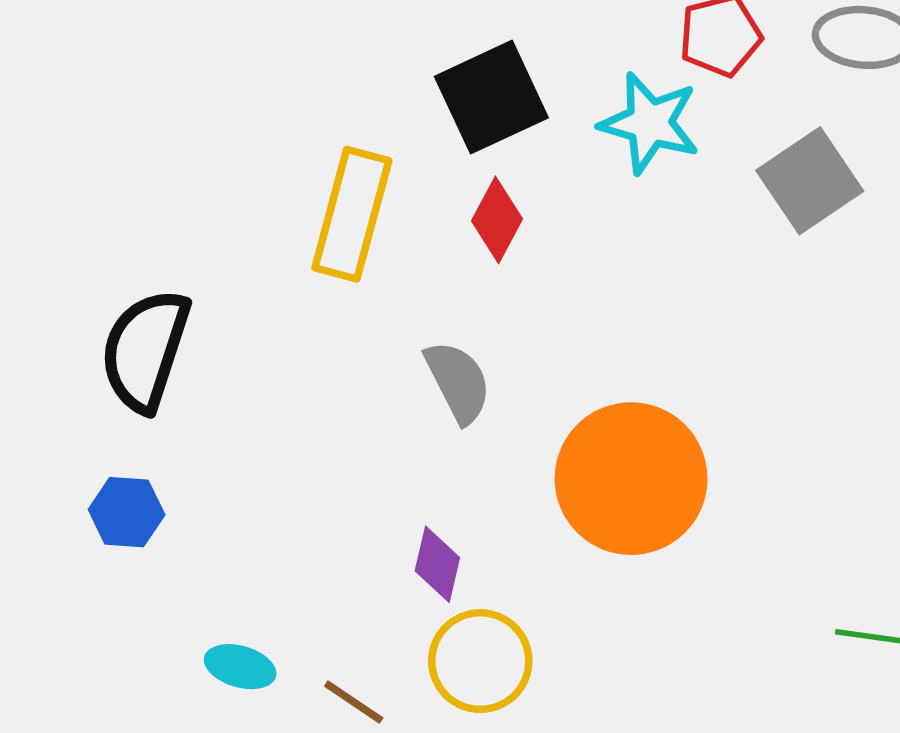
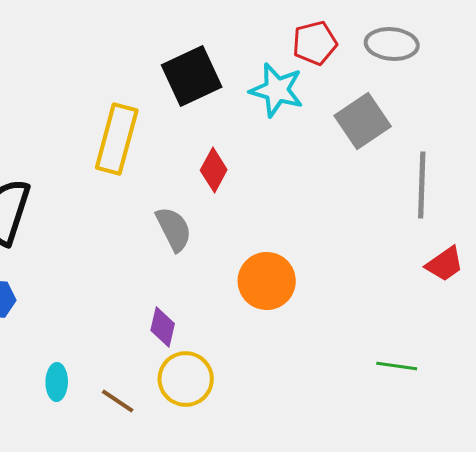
red diamond: (497, 220) -> (214, 170), moved
orange circle: (631, 479) -> (267, 281), size x0.7
cyan ellipse: (240, 667) -> (57, 382), turned 75

